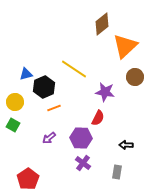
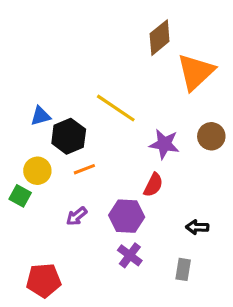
brown circle: (135, 77) -> (211, 136), moved
yellow circle: (15, 102) -> (37, 171), moved
red pentagon: (28, 179) -> (44, 280), turned 30

